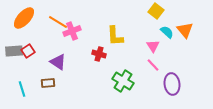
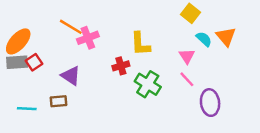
orange ellipse: (24, 18) -> (18, 41), moved
red cross: (99, 54) -> (121, 66), turned -32
green cross: (123, 81) -> (148, 84), moved
cyan line: (22, 89) -> (27, 109), turned -70

